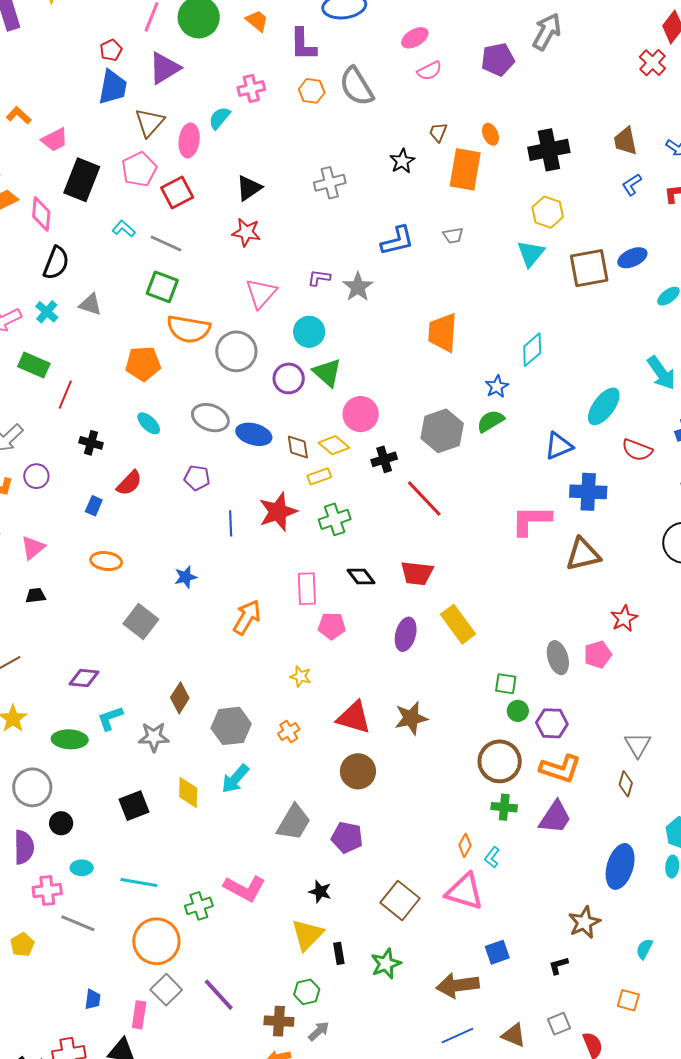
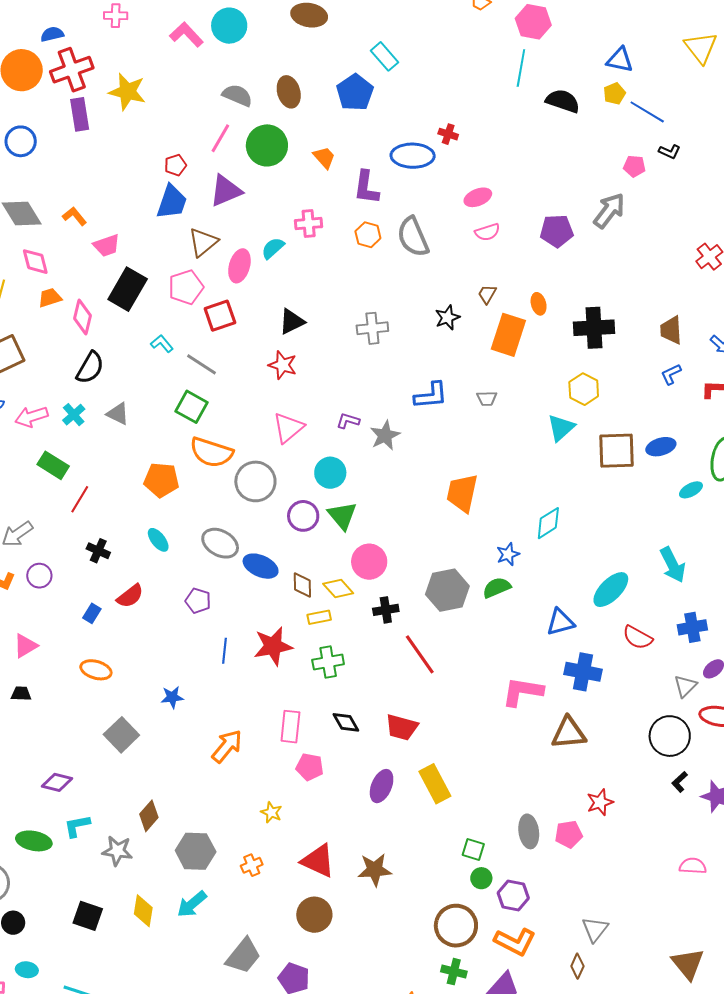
black square: (134, 806) -> (88, 916), turned 32

